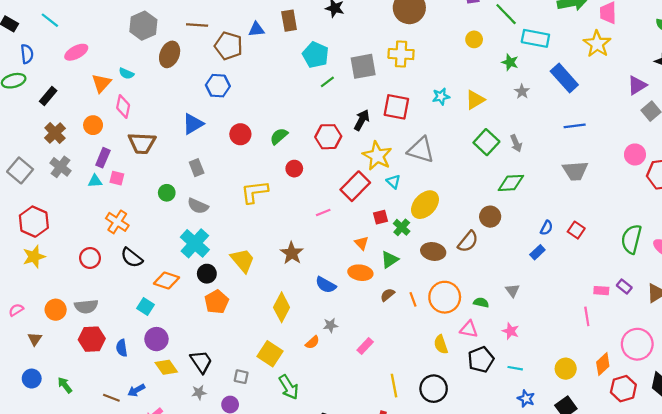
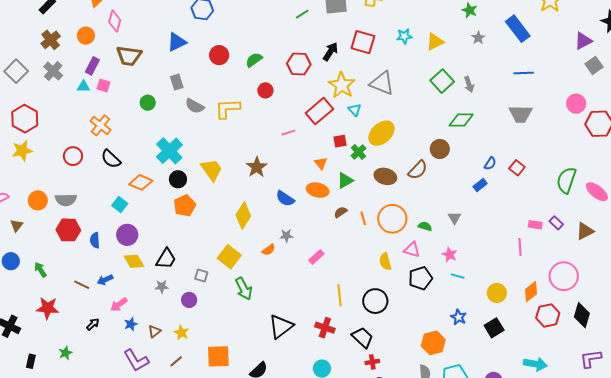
gray semicircle: (198, 206) -> (195, 106), moved
black trapezoid: (201, 362) -> (166, 259), turned 60
cyan line: (515, 368) -> (458, 276), moved

